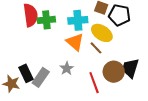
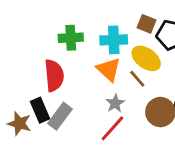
red semicircle: (31, 15) -> (54, 75), moved
gray star: (67, 68) -> (115, 103), moved
red line: (94, 83) -> (112, 128), moved, turned 60

